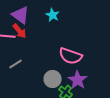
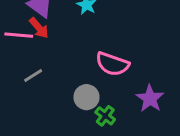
purple star: (78, 80) -> (150, 99), moved

